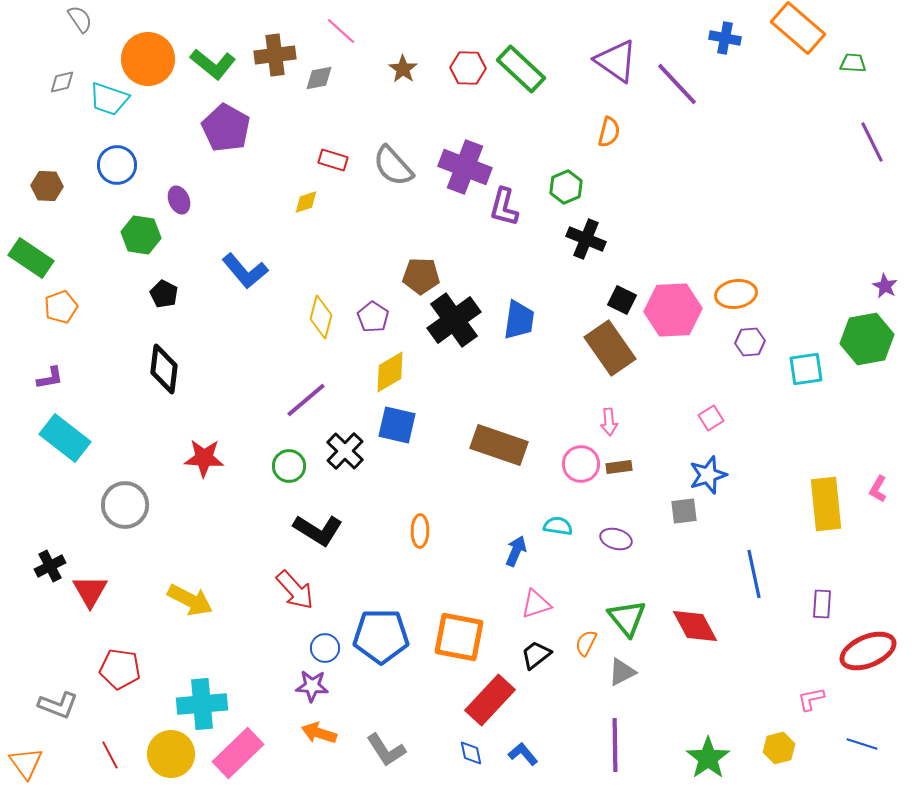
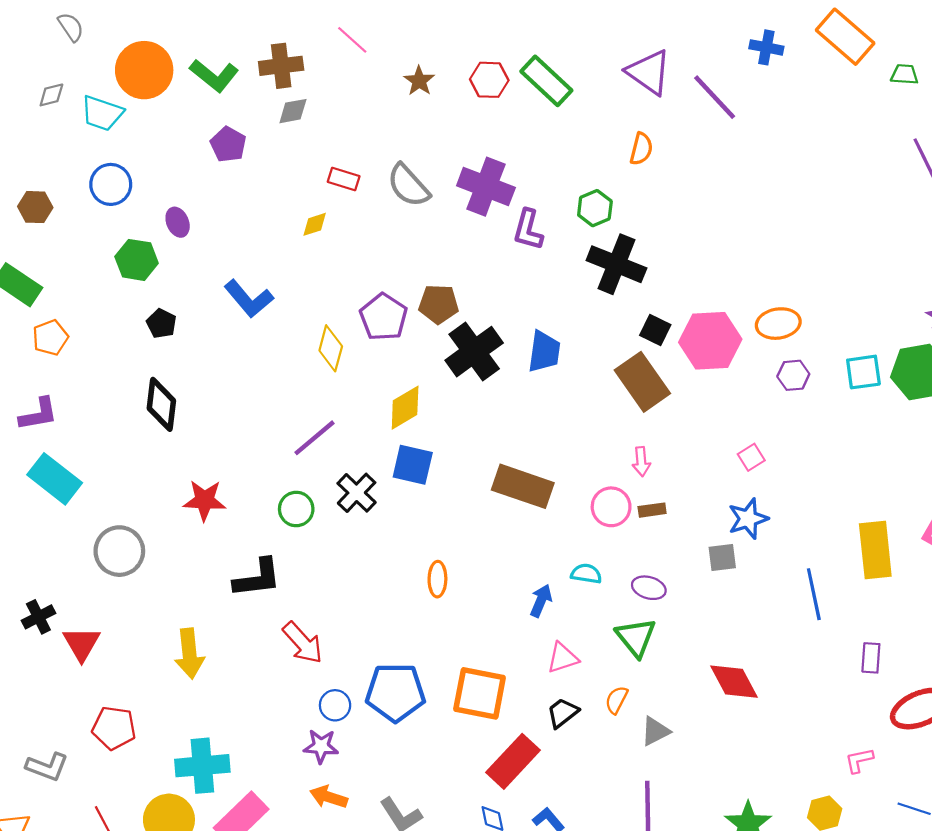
gray diamond: (319, 78) -> (293, 111), moved
purple pentagon: (226, 128) -> (228, 145), size x0.7
black cross: (586, 239) -> (616, 264), size x1.4
purple pentagon: (373, 317) -> (384, 317), moved, size x1.4
cyan square: (806, 369) -> (863, 372), moved
purple L-shape: (50, 378) -> (38, 414), size x1.4
black L-shape: (318, 530) -> (257, 578), moved, turned -39
blue line: (754, 574) -> (814, 594), moved
yellow arrow: (190, 600) -> (189, 654), turned 57
green triangle: (627, 618) -> (636, 637), moved

